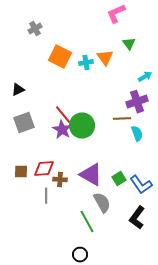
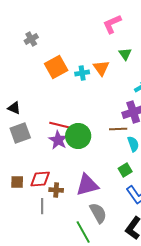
orange square: (60, 57) -> (56, 67), turned 35
black triangle: (18, 90) -> (14, 108), moved, turned 48
red line: (63, 115) -> (59, 125), turned -36
purple triangle: (91, 175) -> (87, 185), turned -45
green square: (119, 179) -> (125, 170), moved

